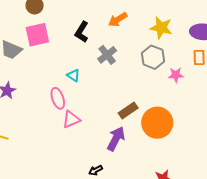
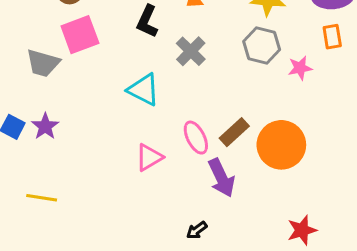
cyan triangle: (73, 75) -> (144, 90), size x1.6
pink ellipse: (58, 98) -> (196, 138), moved
purple arrow: (116, 139) -> (221, 178), turned 135

